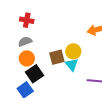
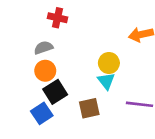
red cross: (27, 20) -> (57, 18), moved
brown square: (57, 57) -> (89, 108), moved

